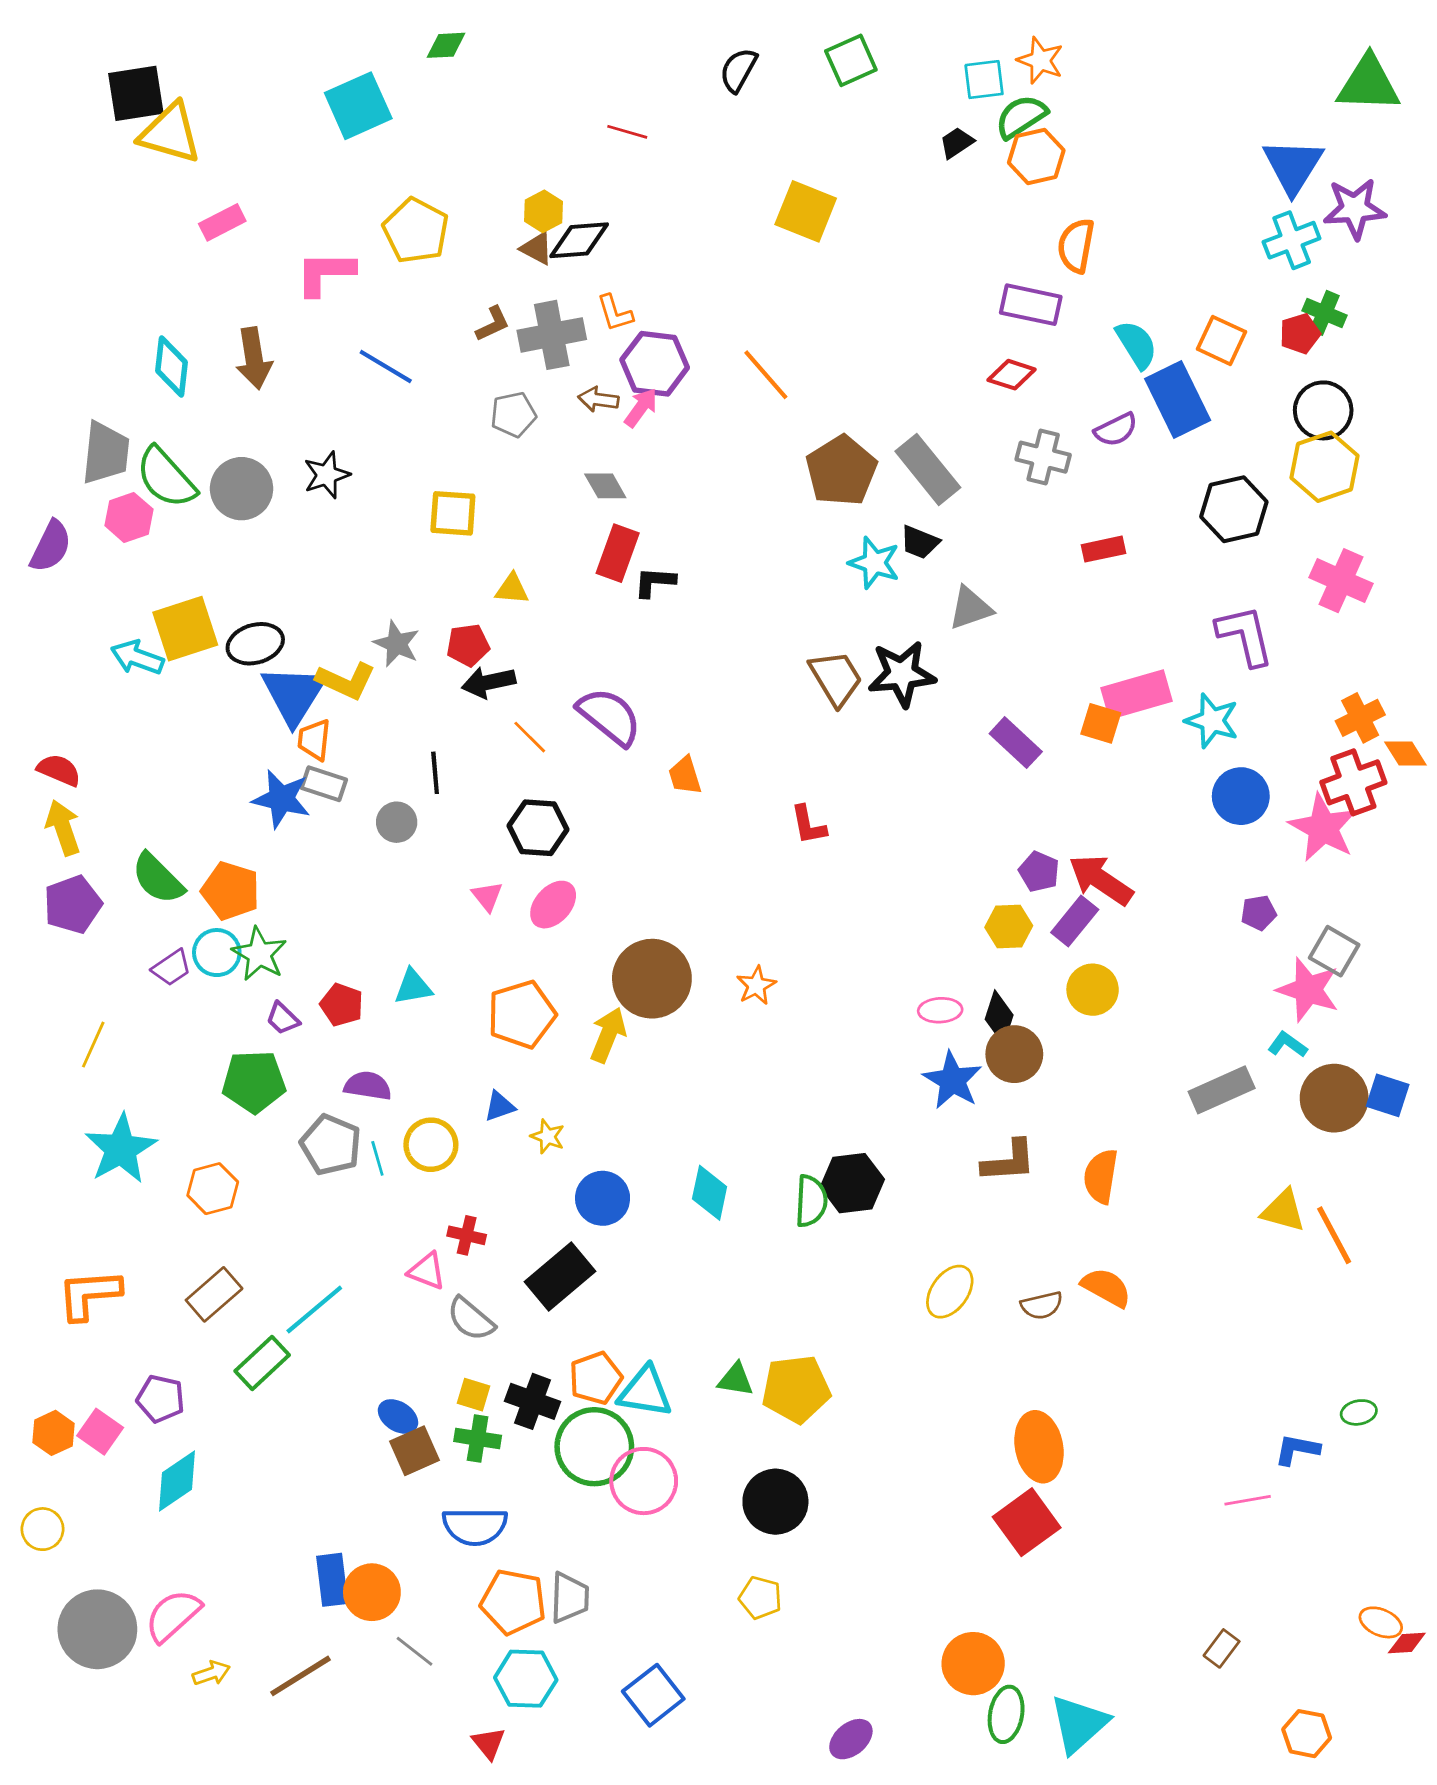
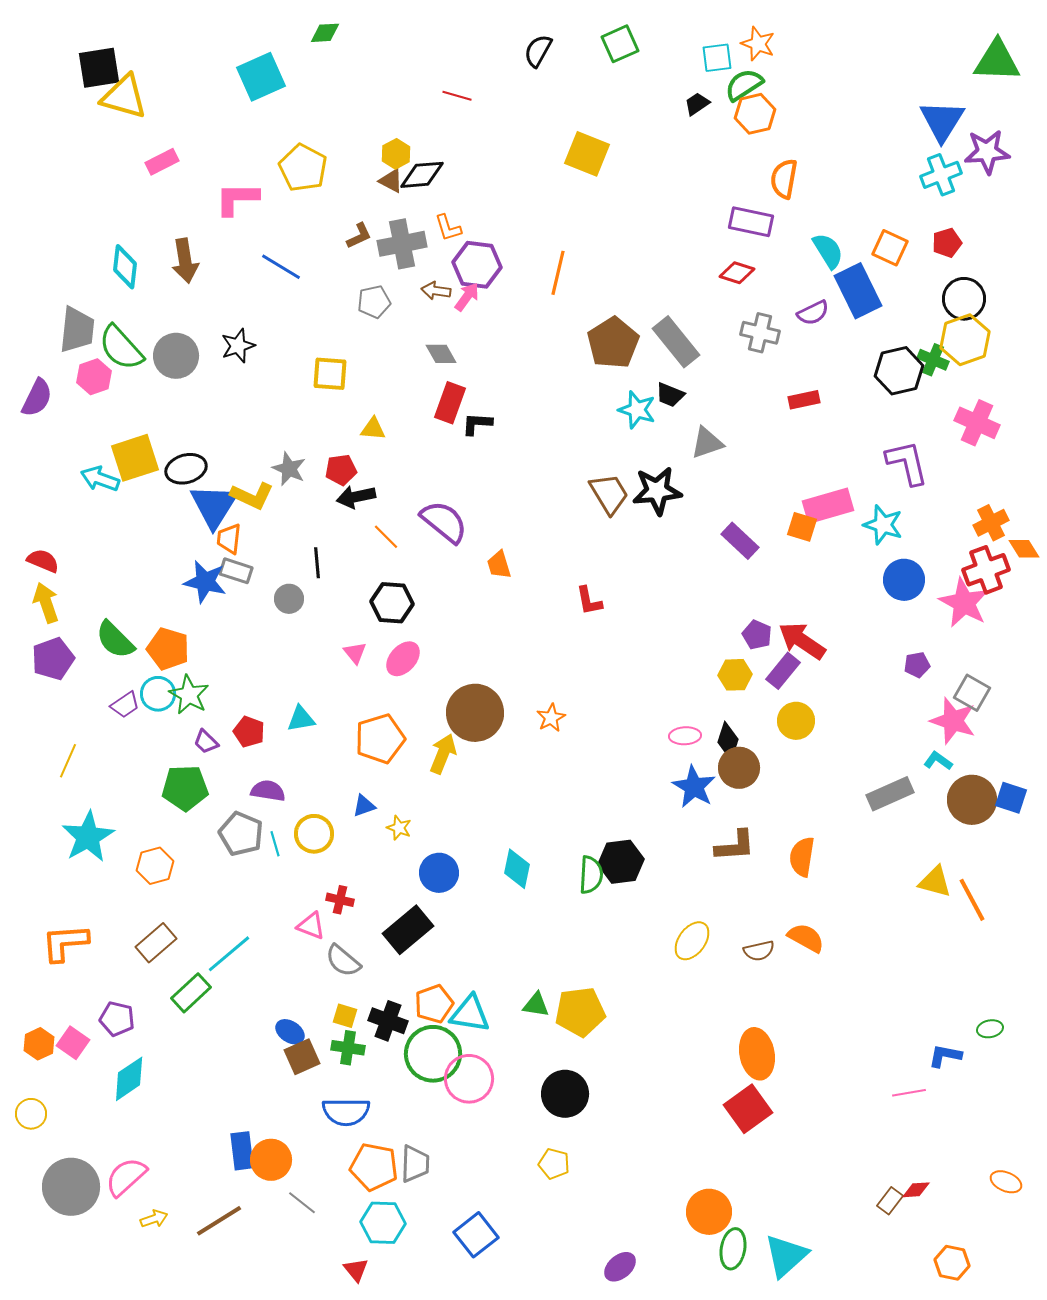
green cross: (1325, 313) -> (933, 360), moved
orange line: (766, 375) -> (558, 273), turned 54
red diamond: (1407, 1643) -> (916, 1190), moved

